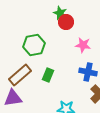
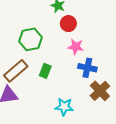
red circle: (66, 22) -> (68, 24), moved
pink star: (83, 45) -> (76, 47), moved

